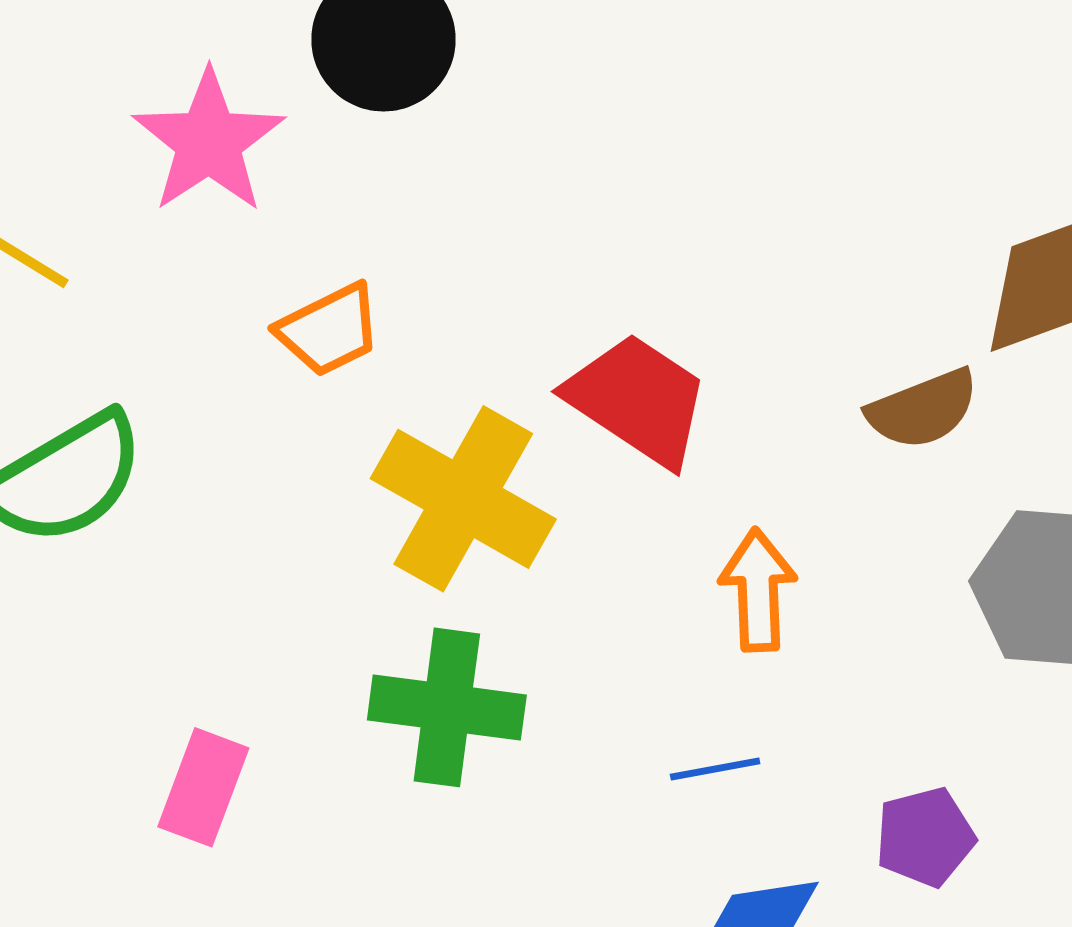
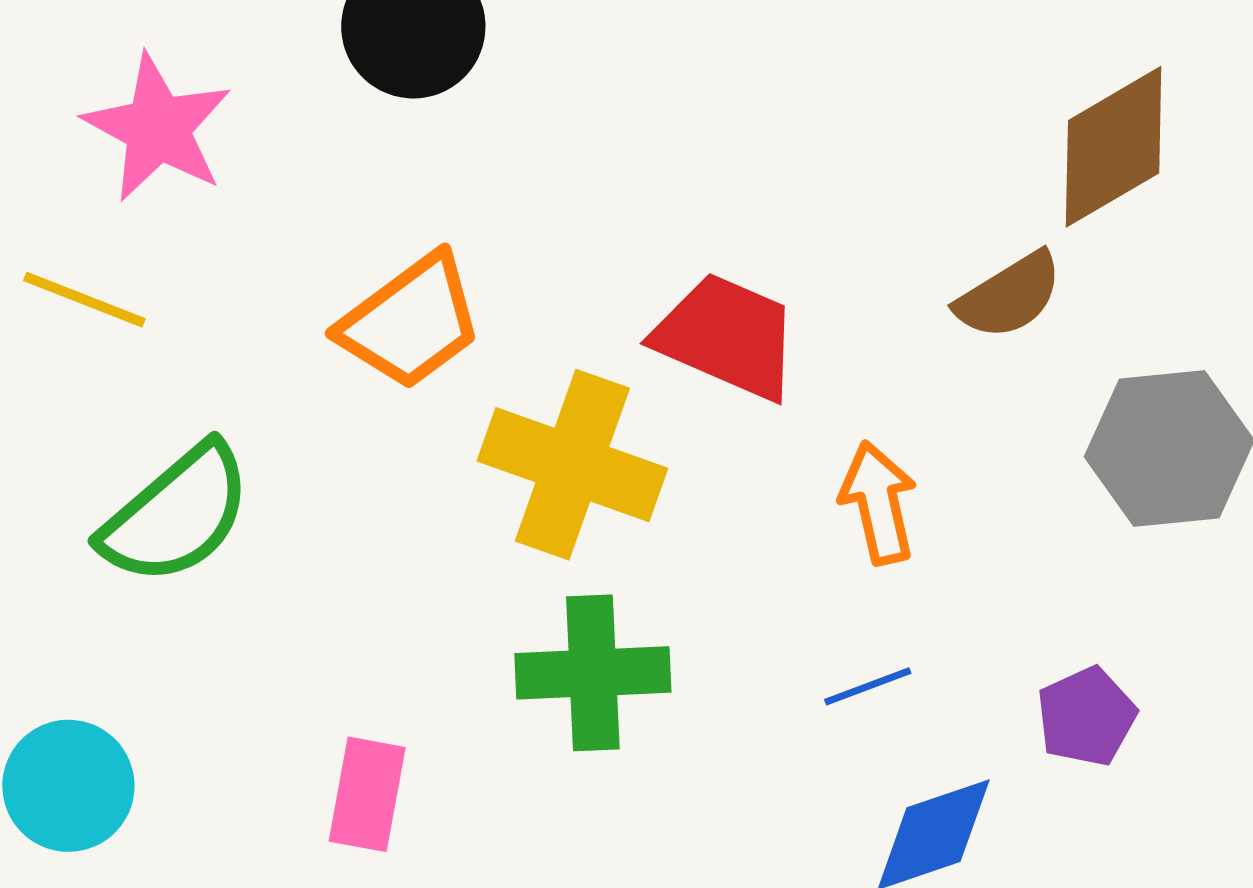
pink star: (209, 142) -> (158, 128), moved
orange trapezoid: (329, 330) -> (411, 322), size x1.4

